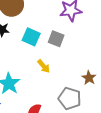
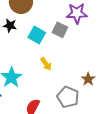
gray square: (56, 39) -> (60, 30), moved

